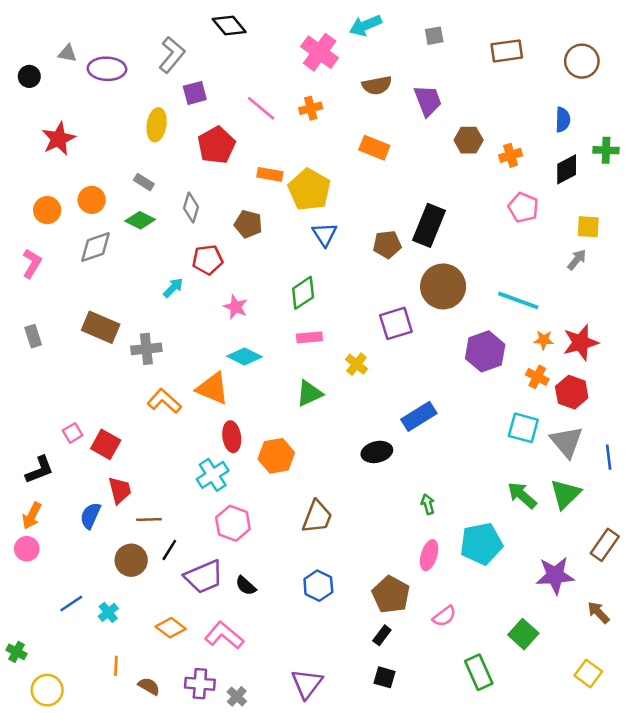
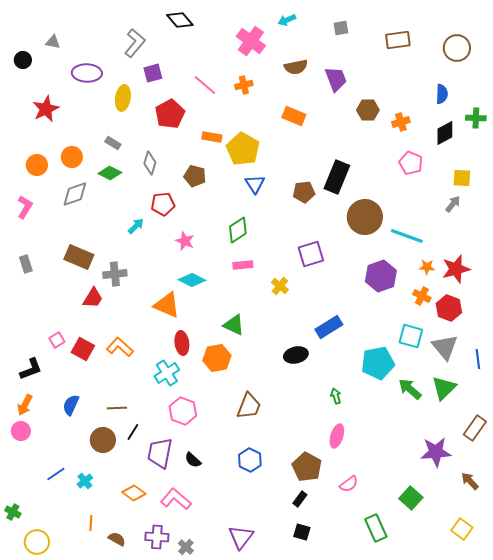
cyan arrow: (365, 25) -> (287, 20), size x0.7
purple ellipse: (107, 69) -> (87, 73), moved
brown circle: (443, 286) -> (365, 217), moved
green triangle: (309, 393) -> (234, 325), moved, turned 50
orange L-shape: (164, 401) -> (120, 347), moved
red trapezoid: (120, 490) -> (93, 298), moved, turned 45
cyan pentagon: (481, 544) -> (378, 363), moved
purple trapezoid: (204, 577) -> (160, 453), turned 124

